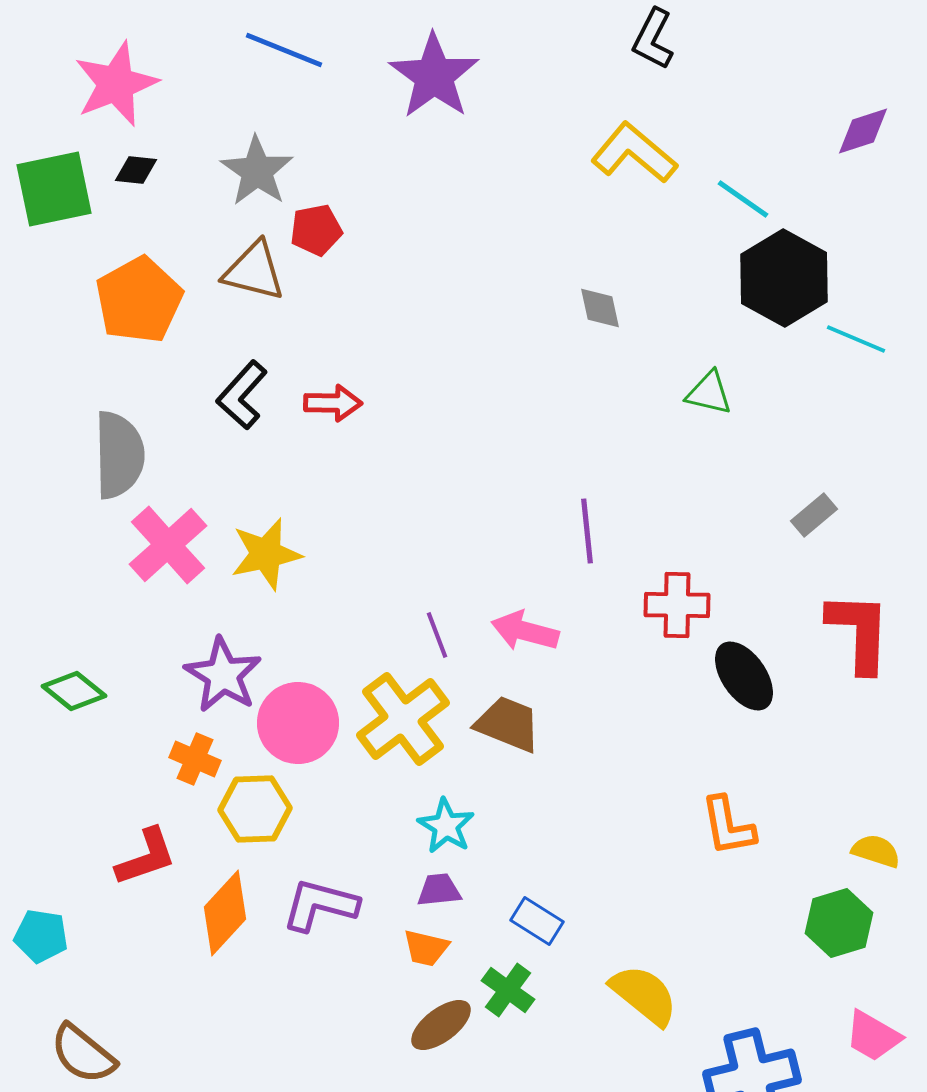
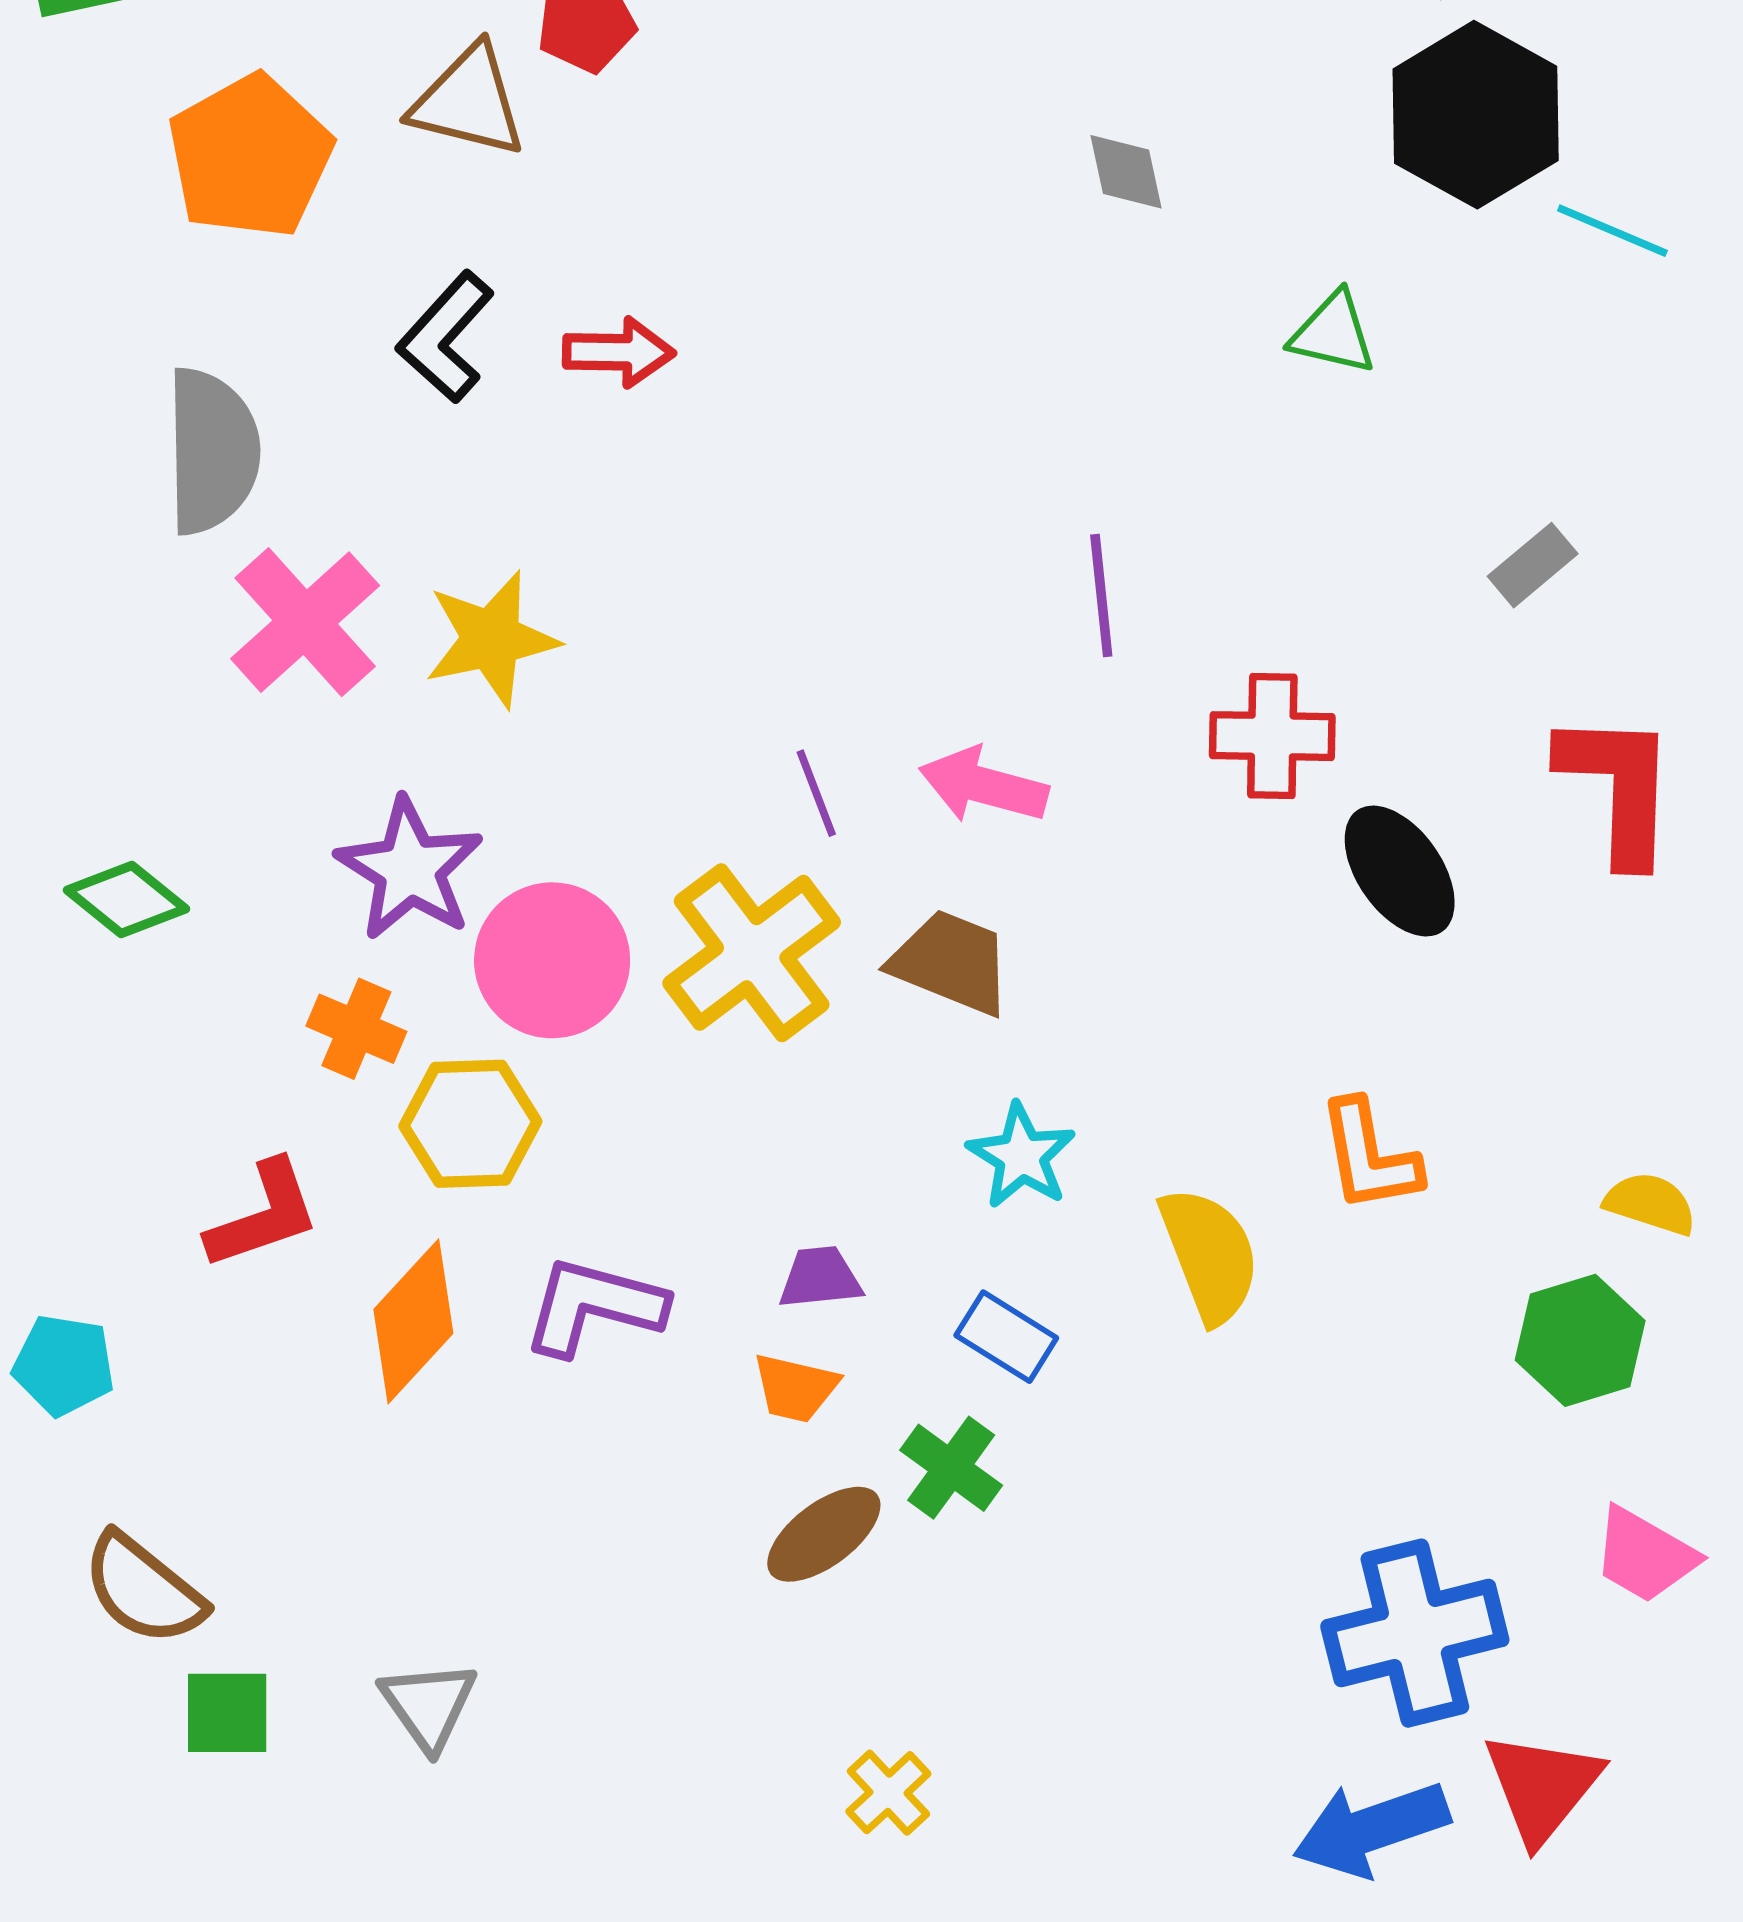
cyan star: (446, 826) -> (1021, 1156), moved
yellow semicircle: (644, 995) -> (1210, 1255), moved, turned 30

